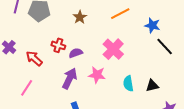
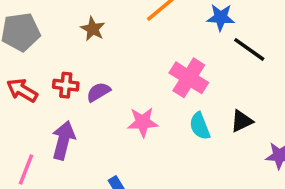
pink cross: (113, 49) -> (189, 78), moved
red arrow: (34, 58) -> (22, 90), moved
purple arrow: (70, 79) -> (63, 140), moved

